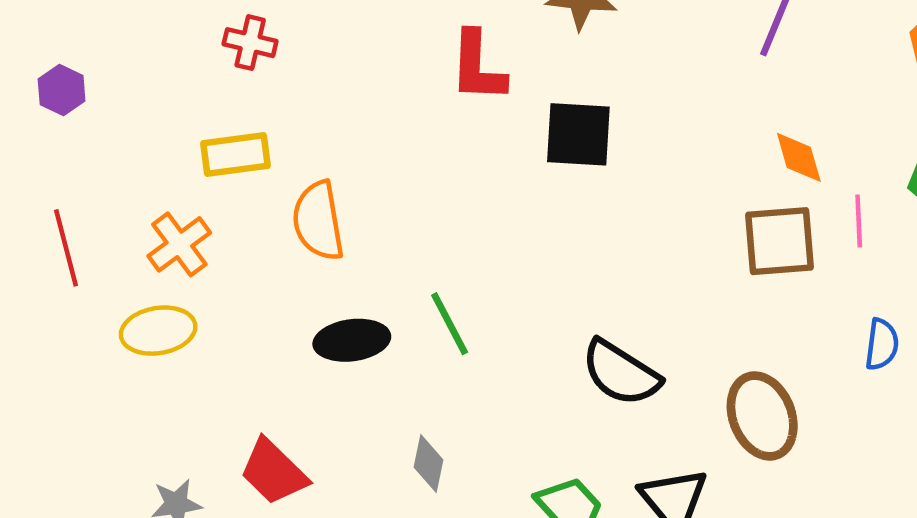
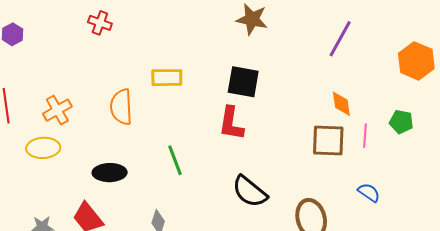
red L-shape: (478, 67) -> (231, 123), moved
yellow rectangle: (236, 154) -> (167, 78), moved
black ellipse: (352, 340) -> (110, 173), moved
blue semicircle: (882, 344) -> (369, 192), turned -70

